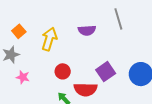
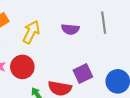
red circle: (63, 71) -> (22, 67), moved, size x1.5

